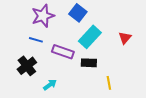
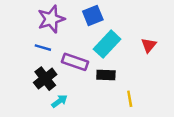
blue square: (78, 13) -> (93, 15), turned 30
black cross: (27, 66) -> (45, 79), moved

